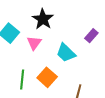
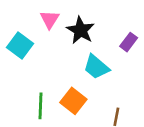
black star: (43, 19) -> (81, 30), moved
pink triangle: (34, 43) -> (50, 19), moved

